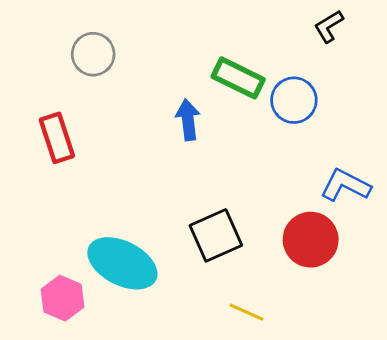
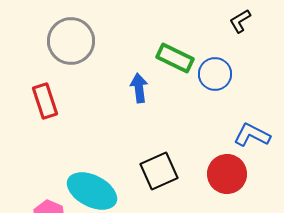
gray circle: (93, 54) -> (71, 41), size x1.5

